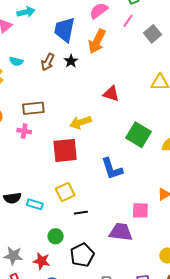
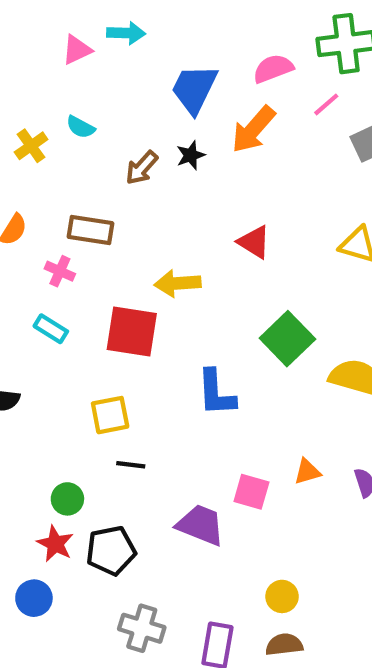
brown arrow: (48, 62) -> (142, 168), moved
cyan rectangle: (35, 204) -> (51, 329), moved
red star: (42, 261) -> (55, 544), moved

